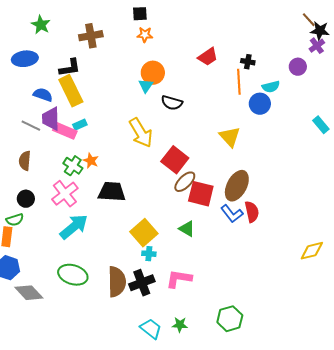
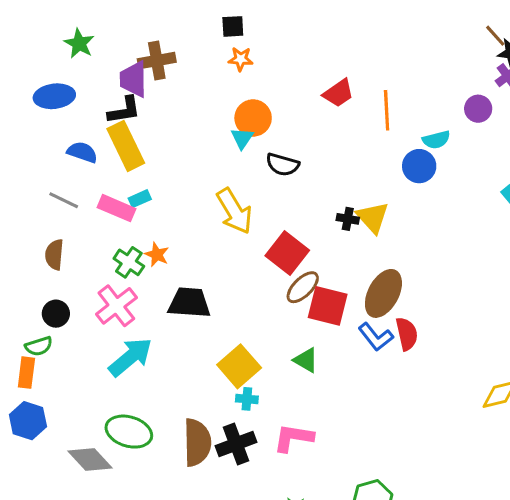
black cross: (248, 62) -> (348, 219), moved
orange line: (239, 82) -> (387, 110), moved
purple trapezoid: (51, 119) -> (134, 79), moved
gray diamond: (29, 293) -> (90, 460), moved

